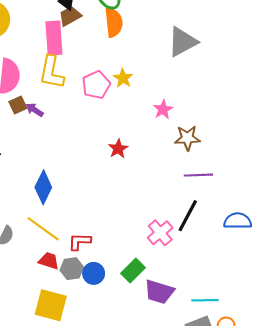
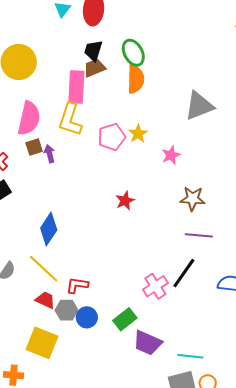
pink star: (163, 109) -> (171, 155), moved
purple arrow: (35, 110) -> (49, 154), turned 36

